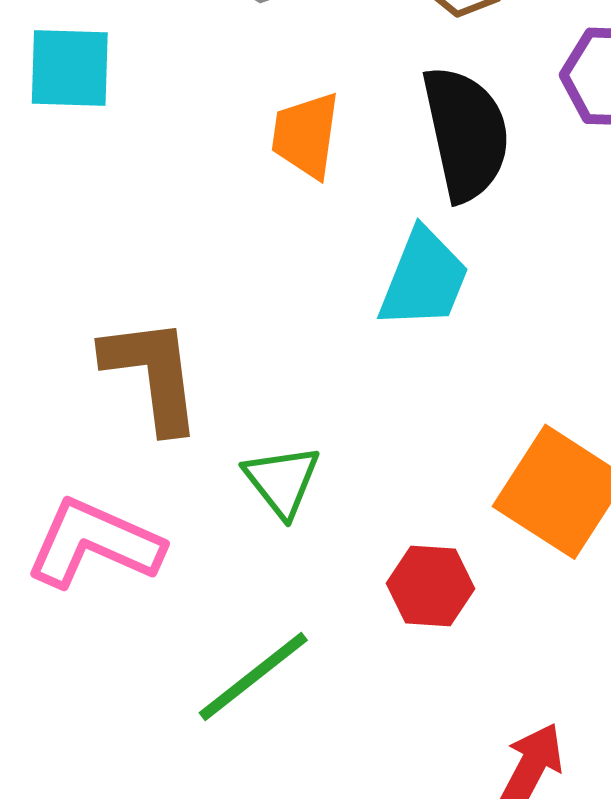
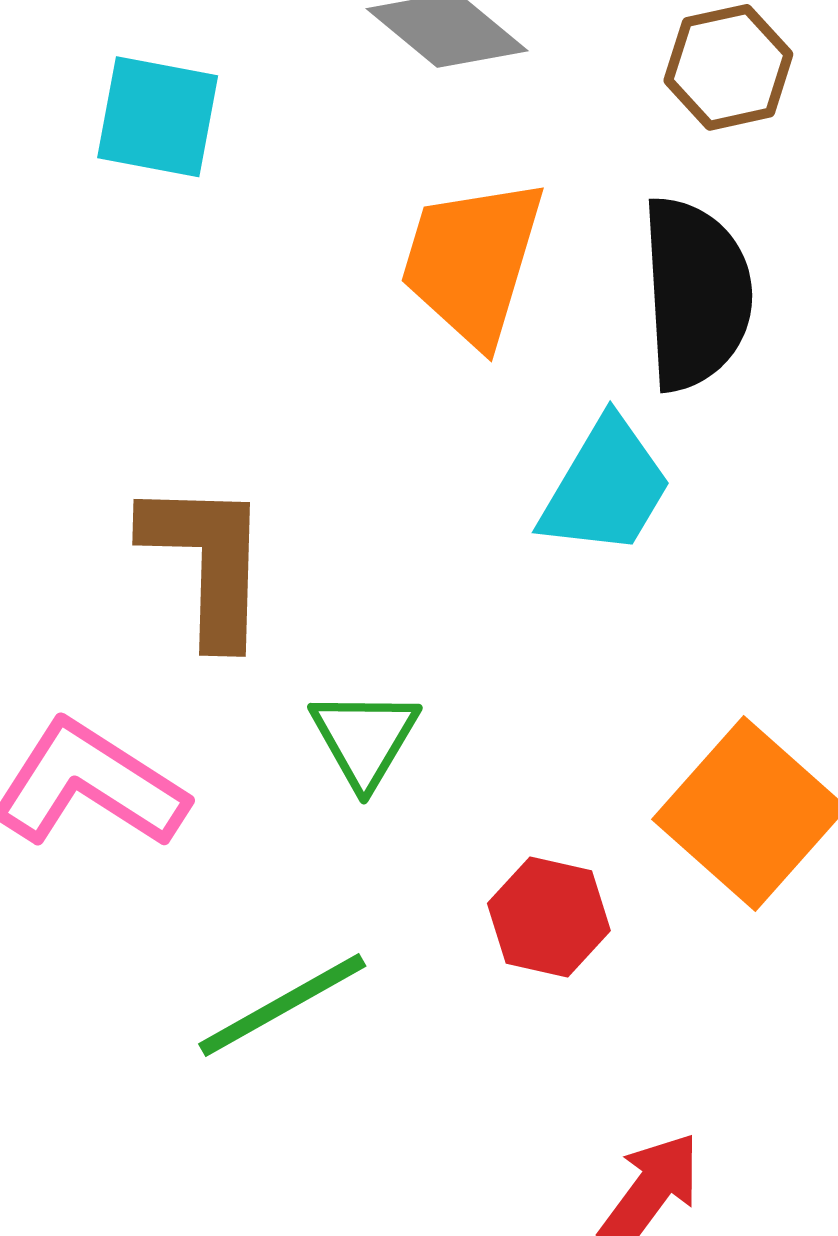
orange trapezoid: (306, 135) -> (472, 262), size x1.4

